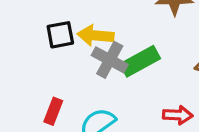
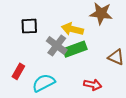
yellow arrow: (96, 35) -> (72, 29), moved

